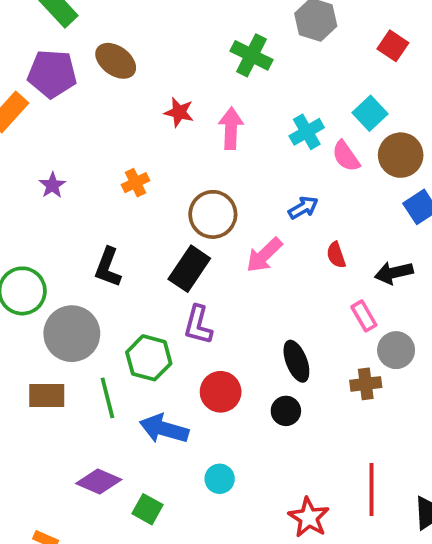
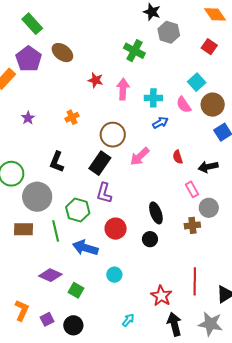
purple pentagon: (52, 74) -> (29, 59), turned 30
cyan cross: (307, 132) -> (153, 98), moved, turned 30
blue arrow: (303, 208) -> (160, 123), moved

